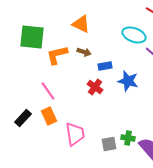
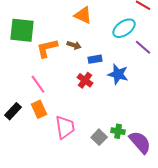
orange triangle: (81, 24) -> (83, 15), moved
cyan ellipse: (134, 35) -> (124, 28), turned -55
gray square: (109, 144) -> (99, 137), turned -35

